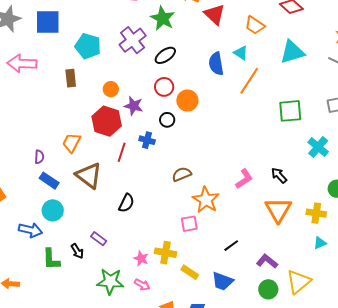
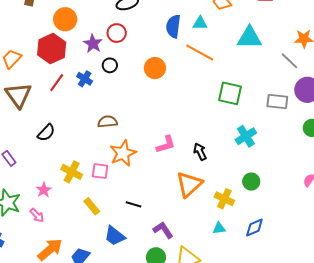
cyan triangle: (241, 53) -> (200, 23), turned -49
orange line: (249, 81) -> (200, 52), turned 68
orange circle: (111, 89) -> (65, 19), size x1.5
orange circle: (187, 101) -> (155, 68), moved
purple star: (134, 106) -> (93, 44), moved
black line: (231, 246) -> (134, 204), turned 35
yellow cross: (165, 253) -> (72, 172), moved
yellow rectangle: (190, 272) -> (92, 206), moved

